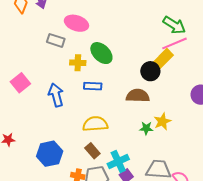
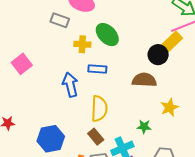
blue arrow: (56, 95) -> (70, 85), moved
yellow semicircle: (95, 124) -> (99, 109), turned 95
green star: (146, 128) -> (144, 127), moved

